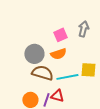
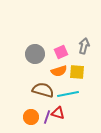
gray circle: (34, 54) -> (35, 54), moved
yellow square: (88, 70) -> (77, 72), moved

